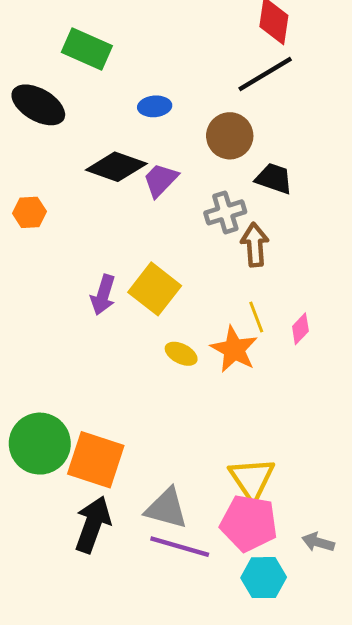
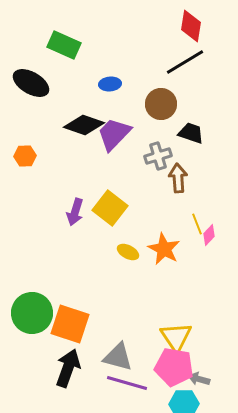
purple trapezoid: (161, 180) -> (114, 134), size x1.4
yellow line: (256, 317) -> (197, 224), moved
gray arrow: (318, 542) -> (199, 379), moved

